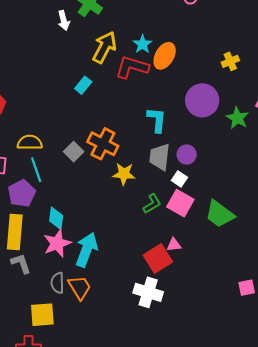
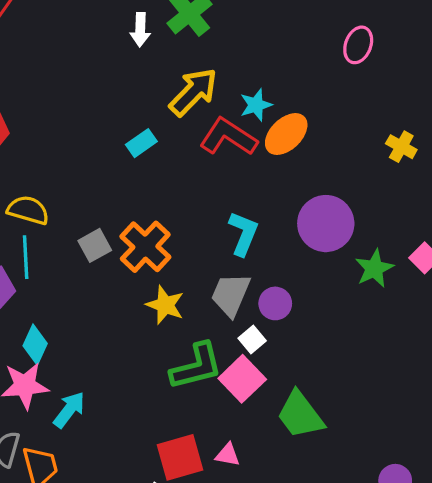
yellow cross: (230, 61) -> (401, 147), moved, turned 36
green L-shape: (152, 204) -> (196, 366), size x1.6
pink triangle: (174, 245) -> (228, 455), moved
cyan arrow: (87, 250) -> (69, 410), size x0.7

